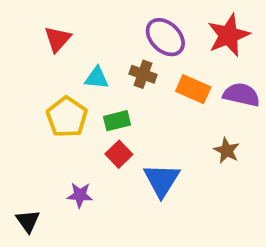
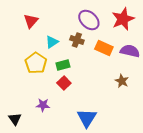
cyan triangle: (97, 78) -> (52, 42), turned -40
blue triangle: (162, 180) -> (87, 118), moved

